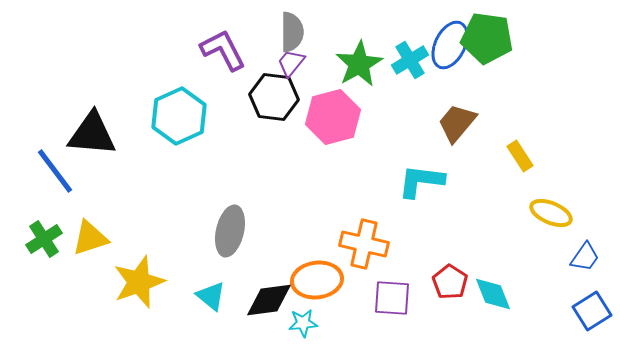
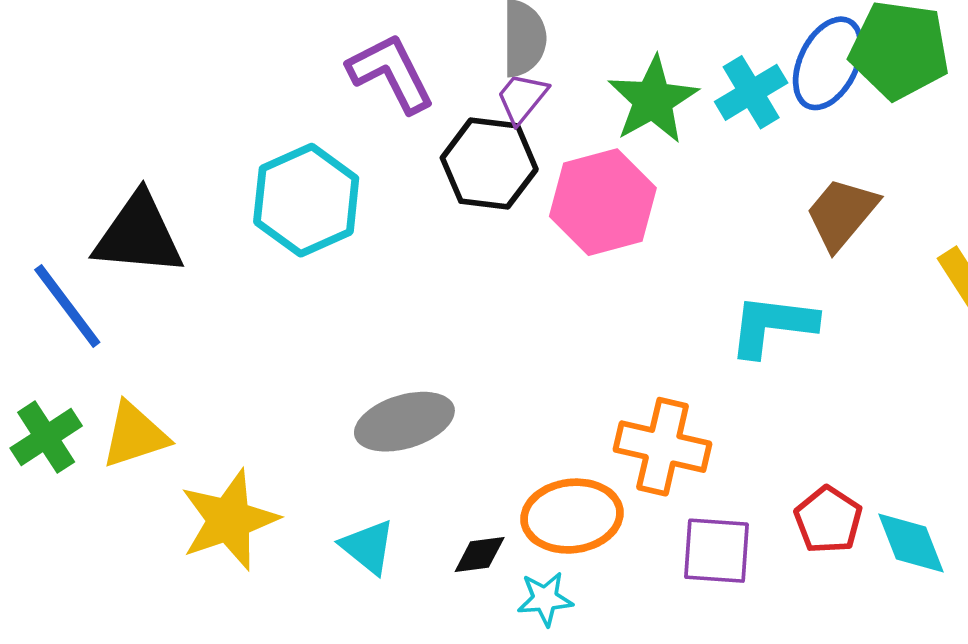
gray ellipse: (230, 231) -> (404, 422), turned 60
black diamond: (269, 300) -> (480, 555), size x0.6

